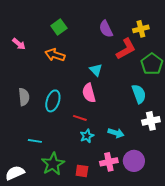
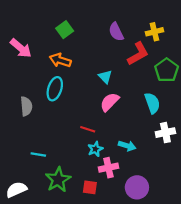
pink arrow: (19, 44) -> (21, 48), size x1.5
pink semicircle: (89, 93) -> (110, 102), moved, turned 60
cyan ellipse: (53, 101) -> (55, 89), moved
purple circle: (134, 161) -> (137, 187), moved
pink cross: (109, 162) -> (108, 168), moved

